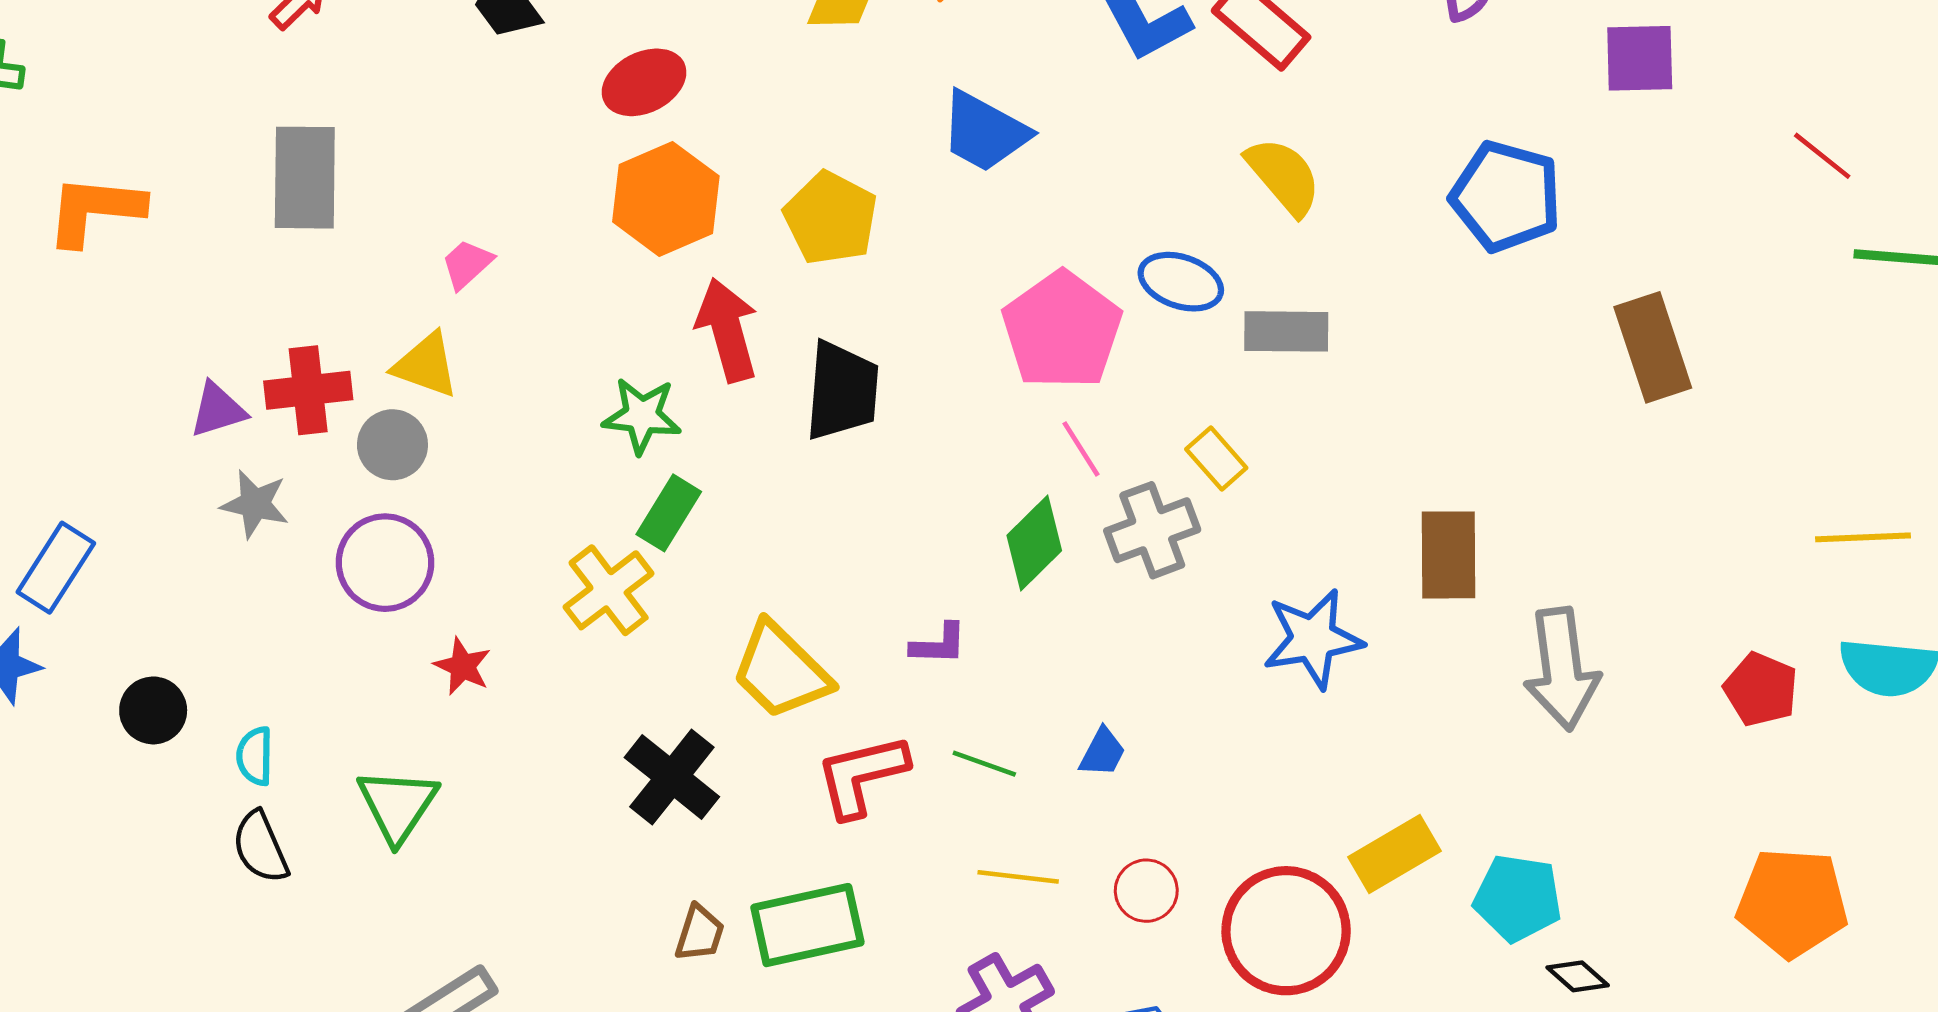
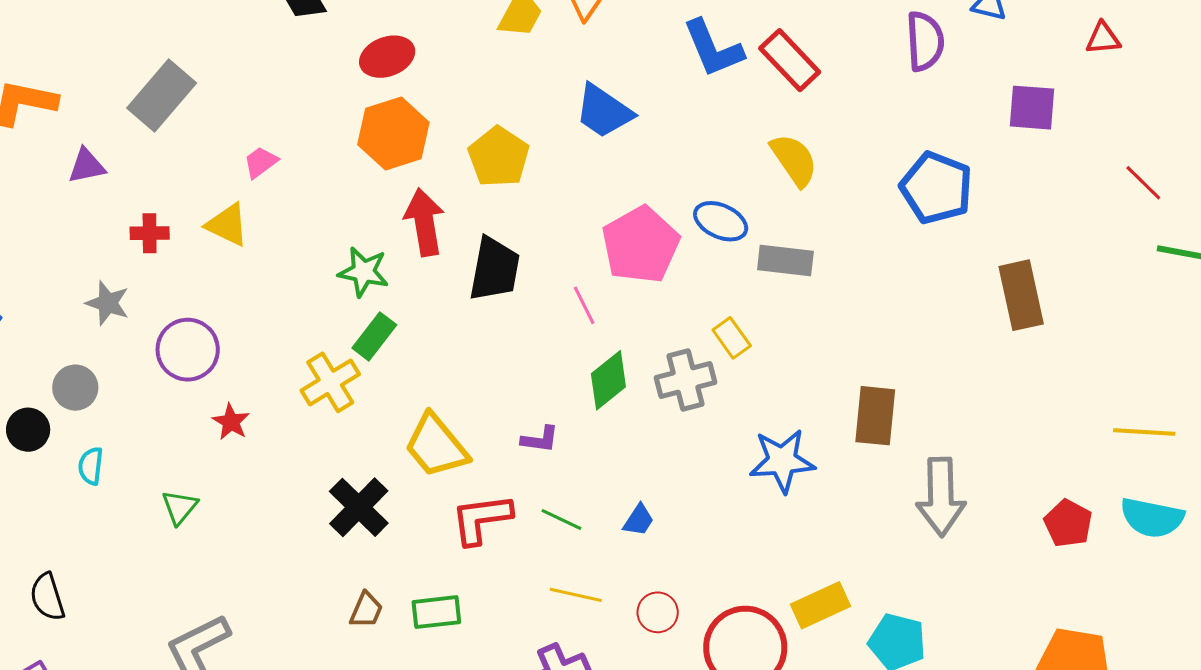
gray rectangle: (305, 178) -> (162, 96), turned 34
red cross: (308, 390) -> (150, 233), size x0.7
purple triangle: (218, 410) -> (87, 166), moved
gray circle: (392, 445) -> (75, 388), moved
pink line: (1081, 449) -> (584, 305), moved
green triangle: (397, 805) -> (180, 507), size x0.7
black semicircle: (260, 847) -> (47, 597), moved
green rectangle: (807, 925) -> (436, 612), size x0.7

